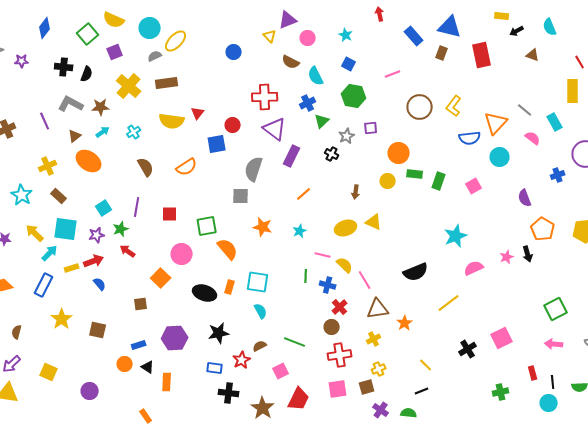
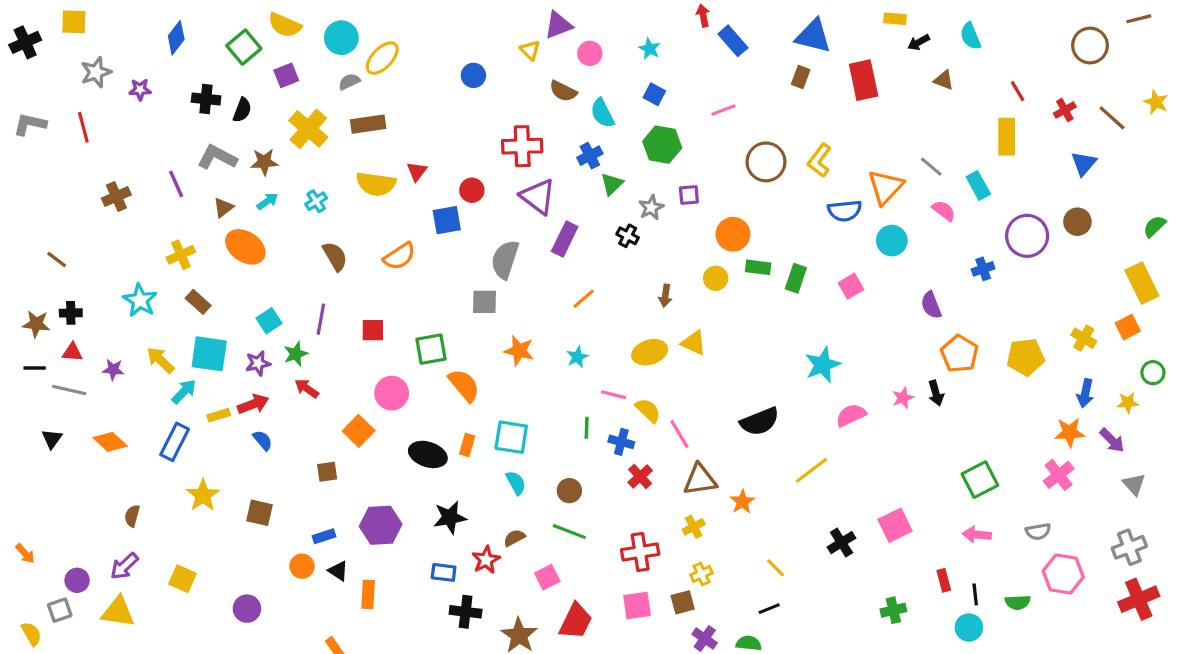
blue rectangle: (414, 36) -> (733, 41), moved
brown circle: (332, 327) -> (569, 491), moved

